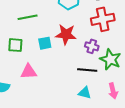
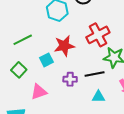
red cross: (103, 19) -> (98, 35), moved
green square: (15, 45) -> (19, 70), turned -35
purple cross: (92, 46) -> (70, 79), moved

